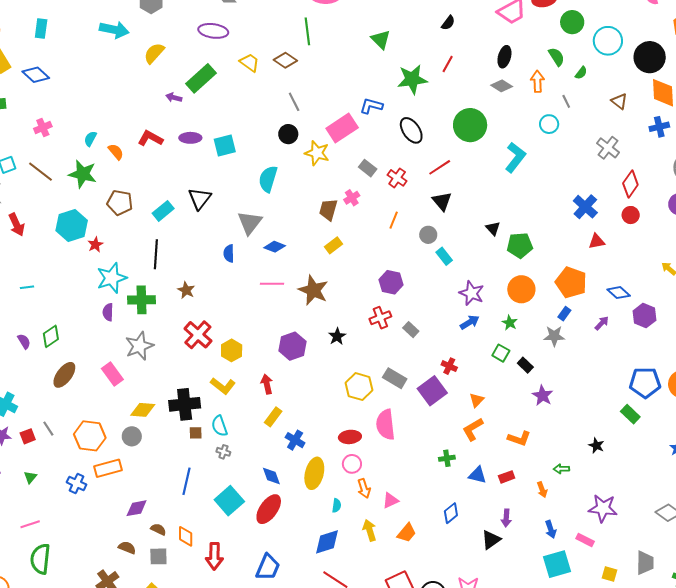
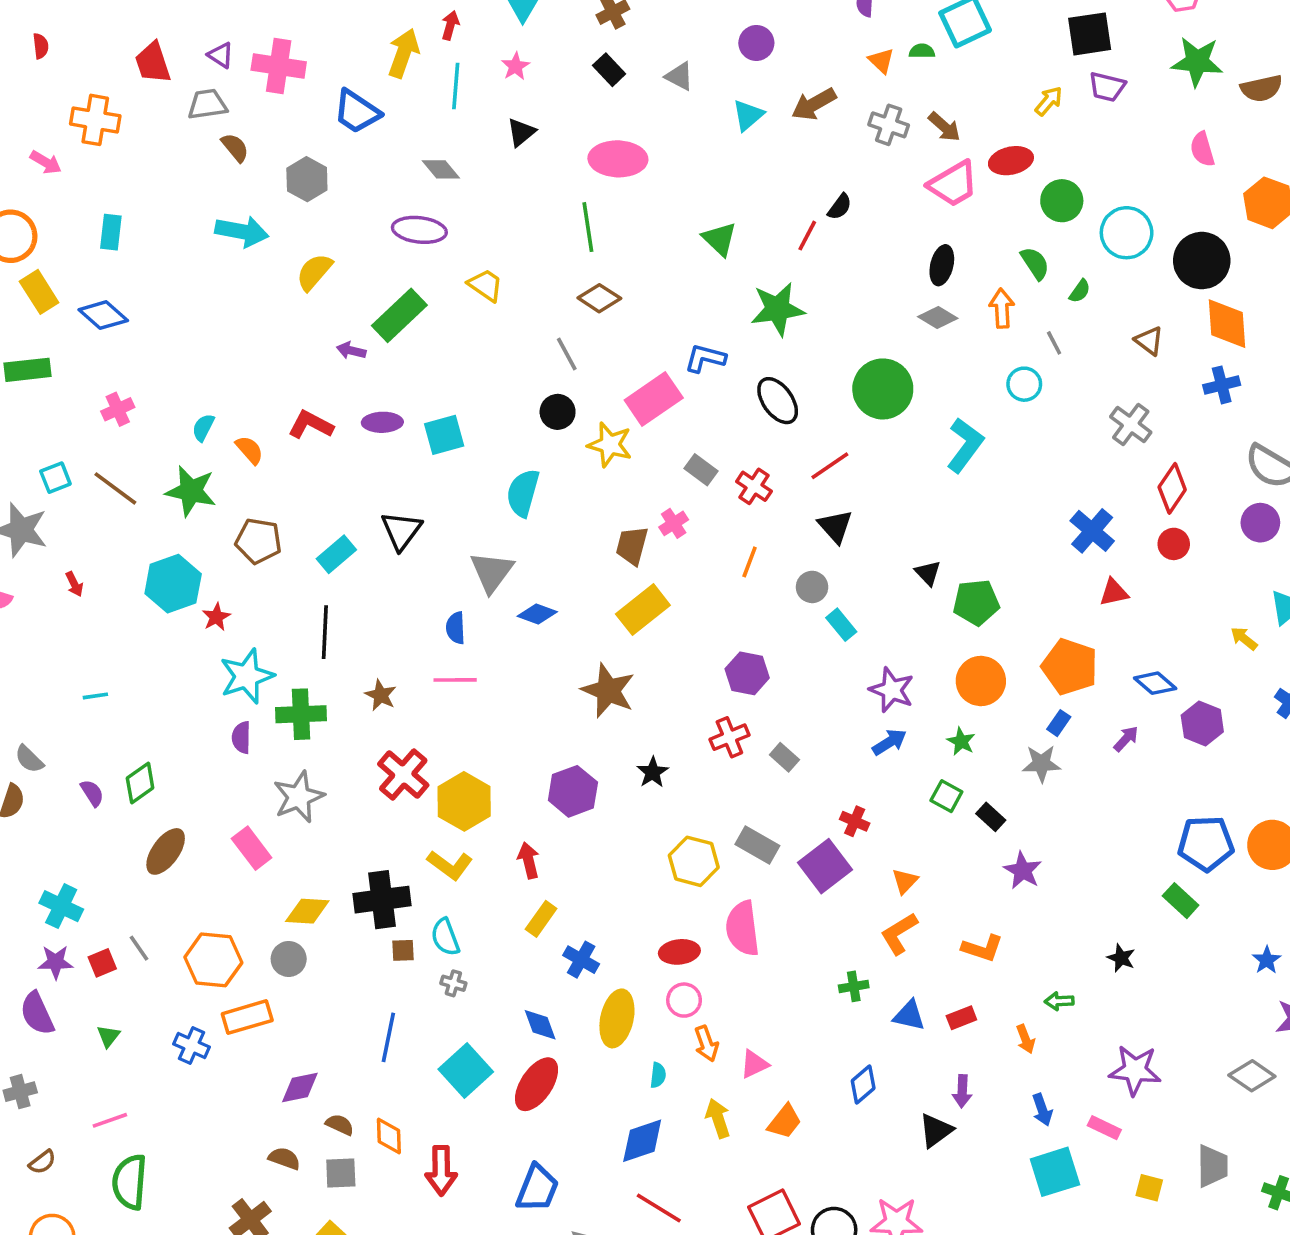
brown diamond: (285, 60) -> (599, 298), moved
red line: (448, 64) -> (807, 236), moved
red arrow: (17, 225) -> (74, 584), size x0.6
yellow rectangle: (334, 245) -> (643, 610), size x1.6
pink line: (272, 284) -> (455, 680), moved
yellow hexagon: (232, 350) -> (464, 801), size x1.4

